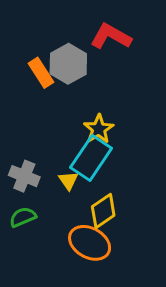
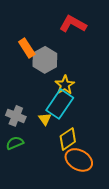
gray hexagon: (68, 64) -> (45, 60), moved
orange ellipse: (90, 243) -> (79, 160), moved

